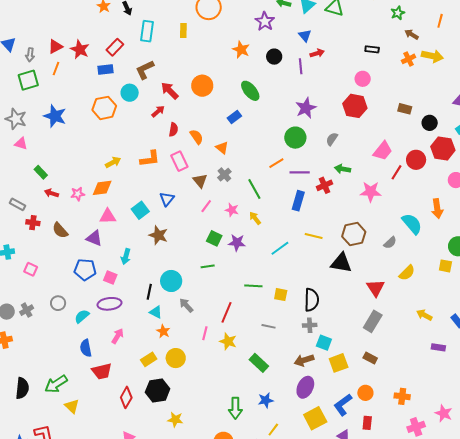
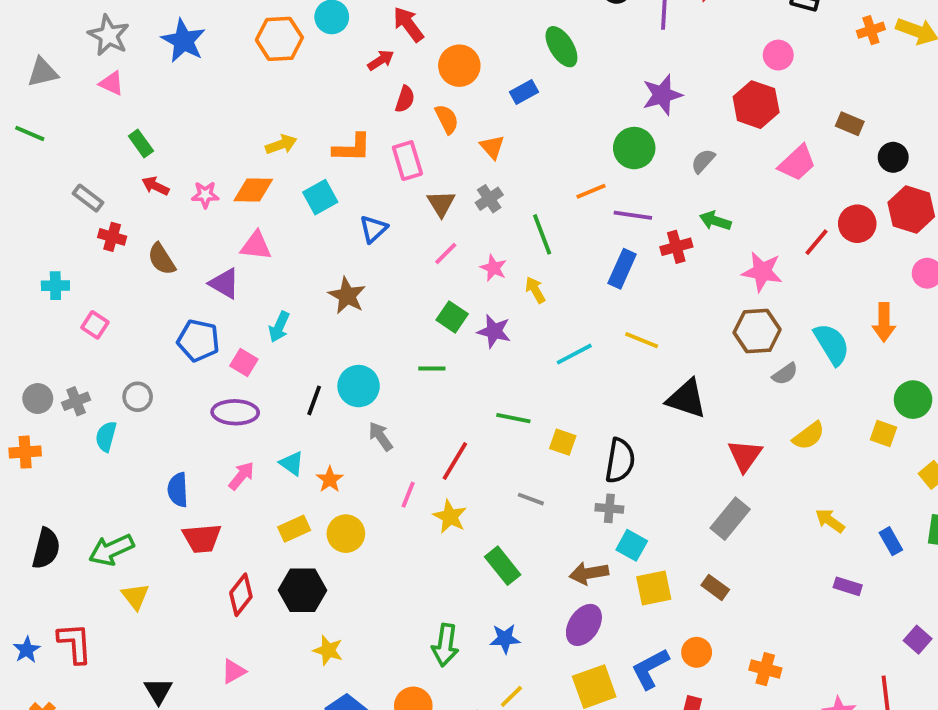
orange circle: (202, 86) -> (459, 66), moved
pink trapezoid: (383, 151) -> (797, 163), moved
cyan square: (140, 210) -> (320, 197), moved
brown hexagon: (354, 234) -> (757, 331), moved
cyan triangle: (156, 312) -> (292, 463), moved
cyan semicircle: (82, 316) -> (106, 436), moved, turned -42

